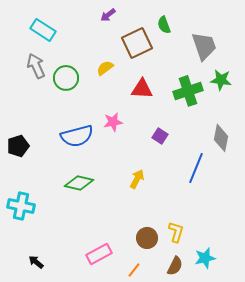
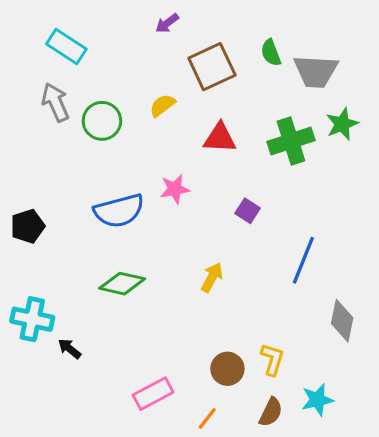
green semicircle: (164, 25) -> (271, 53), moved
gray trapezoid: (204, 46) -> (316, 71), turned 112
green star: (221, 80) -> (342, 124), turned -30
gray diamond: (221, 138) -> (342, 321), moved
black arrow: (36, 262) -> (69, 349), moved

